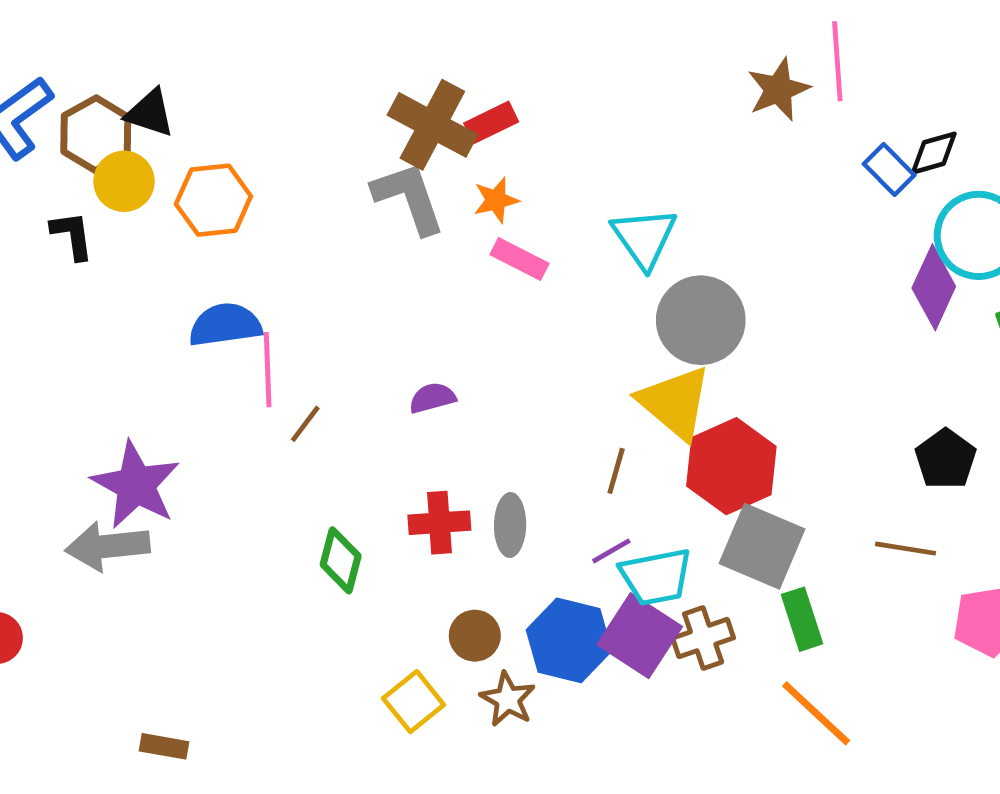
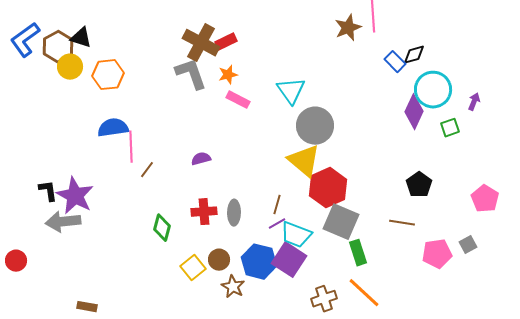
black L-shape: (72, 235) -> (48, 191), moved
brown line: (616, 471) -> (277, 205), moved
cyan trapezoid: (656, 577) -> (296, 235), turned 32
brown cross: (703, 638) -> (324, 299), moved
yellow square: (414, 702) -> (193, 268), moved

